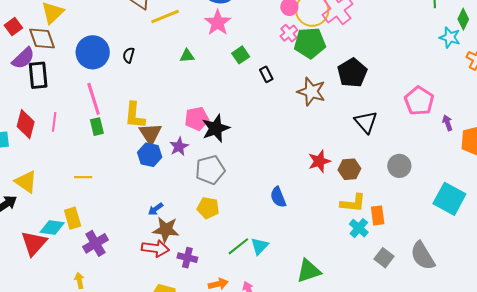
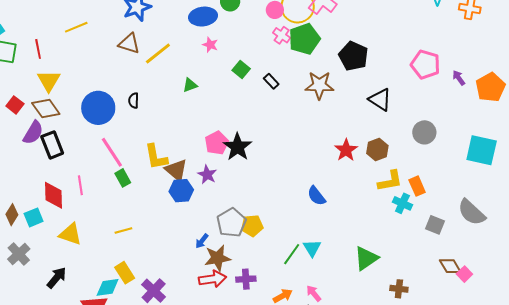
pink star: (218, 23) -> (210, 45), size x0.6
gray pentagon: (210, 170) -> (231, 223), moved
yellow triangle: (26, 182) -> (70, 234), moved

